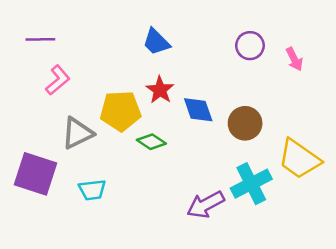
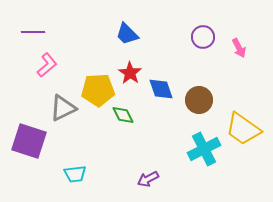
green diamond: (151, 142) -> (123, 115), turned 30
cyan trapezoid: (92, 190) -> (75, 174), moved
purple arrow: (206, 205) -> (148, 179), moved, size x0.7

